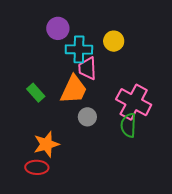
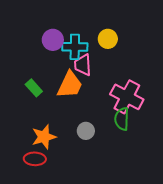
purple circle: (58, 28) -> (53, 40), moved
gray circle: (87, 117) -> (86, 131), moved

